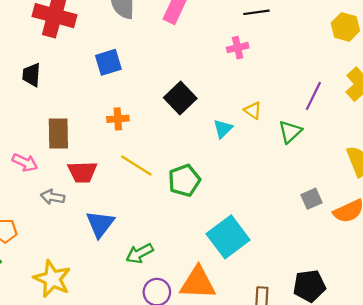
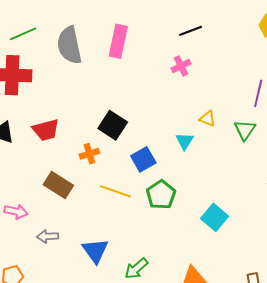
blue square: (108, 62) -> (143, 159), moved
black square: (180, 98) -> (113, 125), moved
brown rectangle: (58, 133) -> (58, 185), moved, turned -44
red trapezoid: (82, 172) -> (46, 130), moved
cyan square: (228, 237) -> (215, 217), moved, size x0.7

